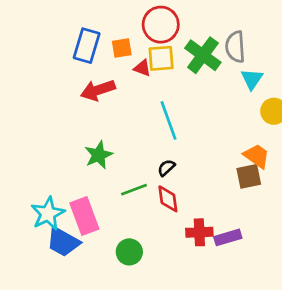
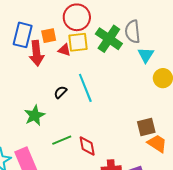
red arrow: (98, 90) -> (37, 53), moved, turned -75
orange trapezoid: (257, 156) -> (157, 144), moved
black semicircle: (166, 168) -> (60, 92), moved

